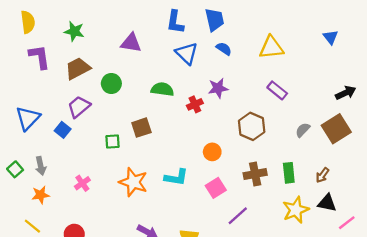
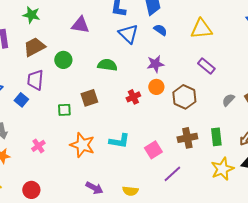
red cross: (195, 104) -> (133, 97), moved
purple trapezoid: (79, 107) -> (35, 80), turned -45
orange circle: (212, 152) -> (156, 87), moved

